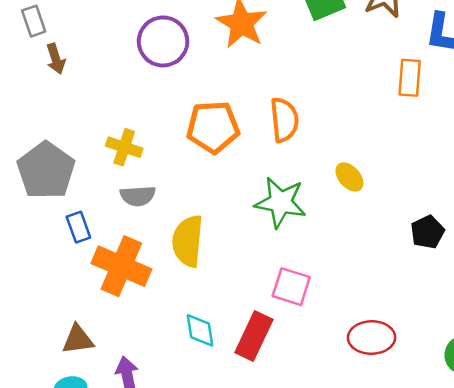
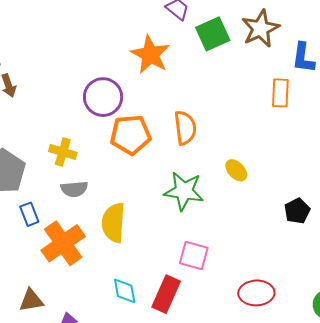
purple circle: (163, 41) -> (103, 97), moved
orange cross: (121, 266) -> (63, 243), turned 33

